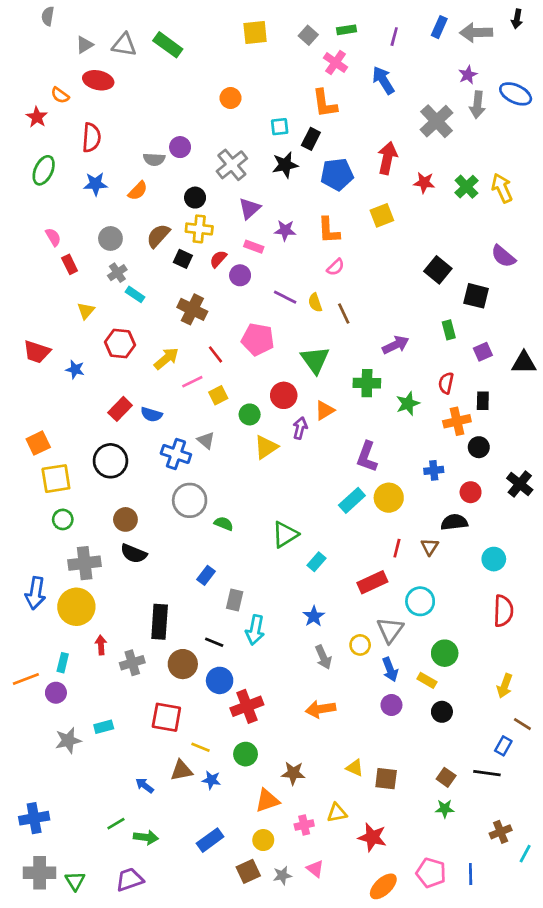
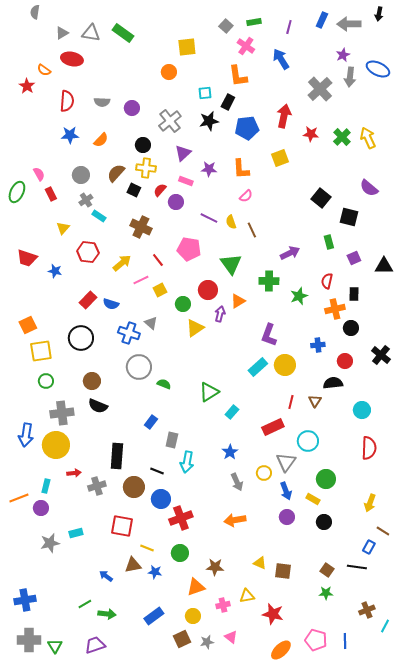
yellow square: (255, 33) -> (187, 47), moved
gray semicircle: (154, 159) -> (102, 102), moved
green ellipse: (44, 170) -> (17, 192), moved
red arrow: (101, 645) -> (74, 473), turned 88

